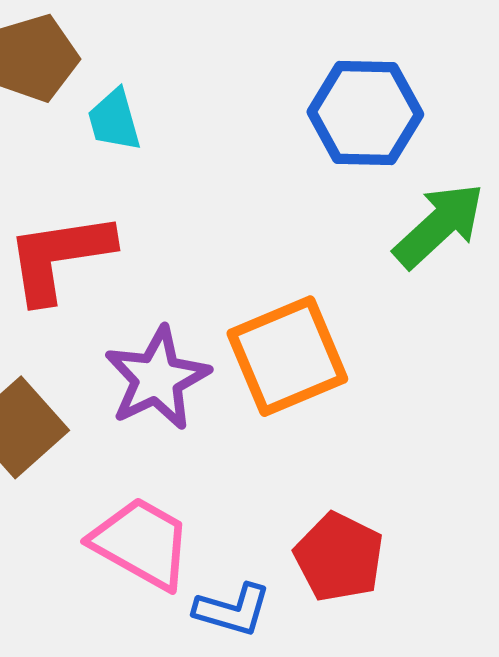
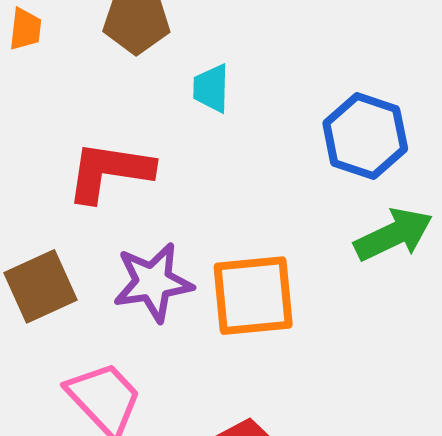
cyan trapezoid: (114, 120) -> (211, 88), moved

